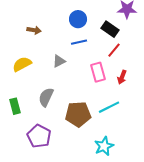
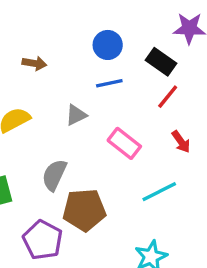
pink rectangle: (98, 72) -> (124, 143), moved, turned -36
red arrow: (122, 77) -> (181, 142), turned -56
brown pentagon: (78, 114) -> (84, 210), moved

